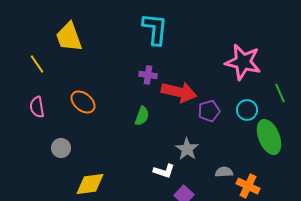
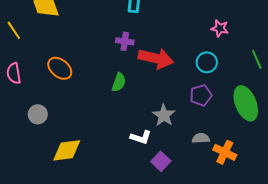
pink star: (243, 62) -> (220, 28), size x0.5
cyan circle: (247, 110) -> (207, 62), moved
purple pentagon: (209, 111) -> (201, 95), moved

